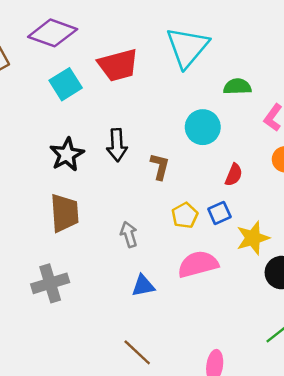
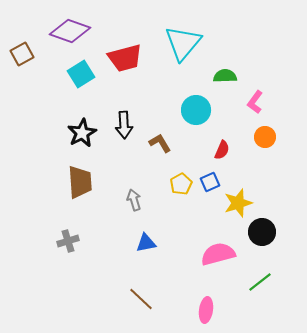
brown L-shape: (160, 166) -> (160, 143), turned -45
pink semicircle: (198, 264) -> (218, 254), moved
gray cross: (50, 283) -> (68, 241), size x0.7

